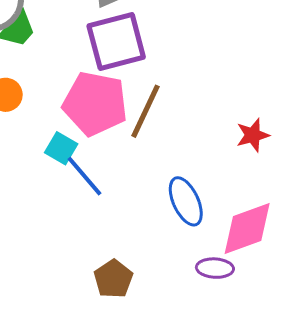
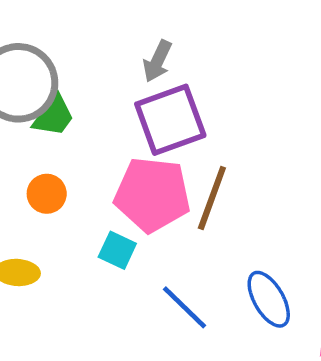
blue line: (84, 176) -> (184, 307), moved

